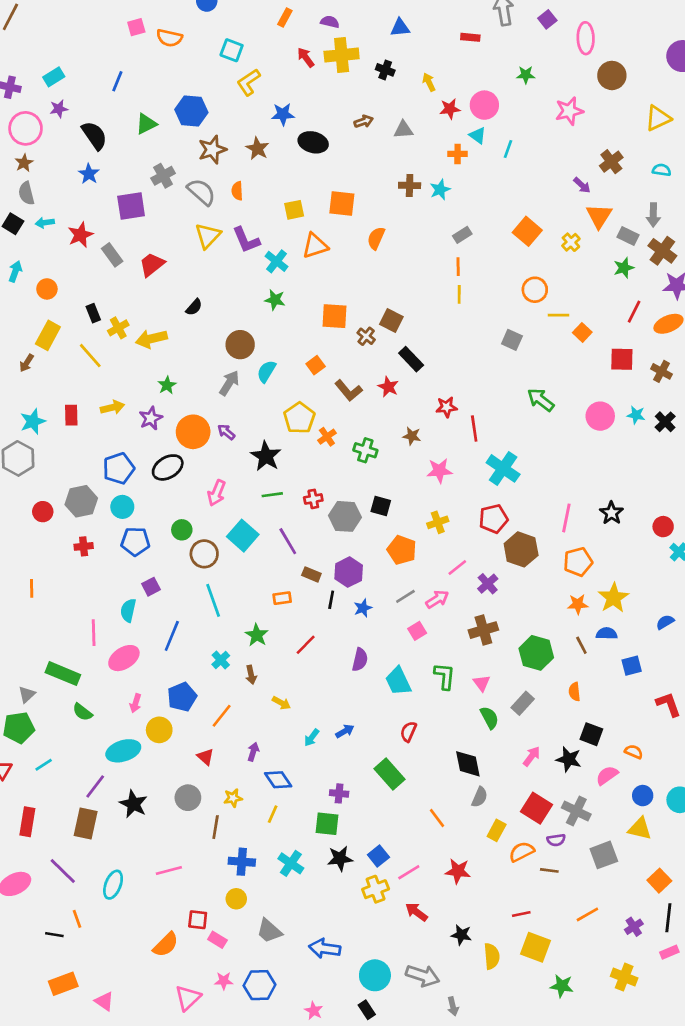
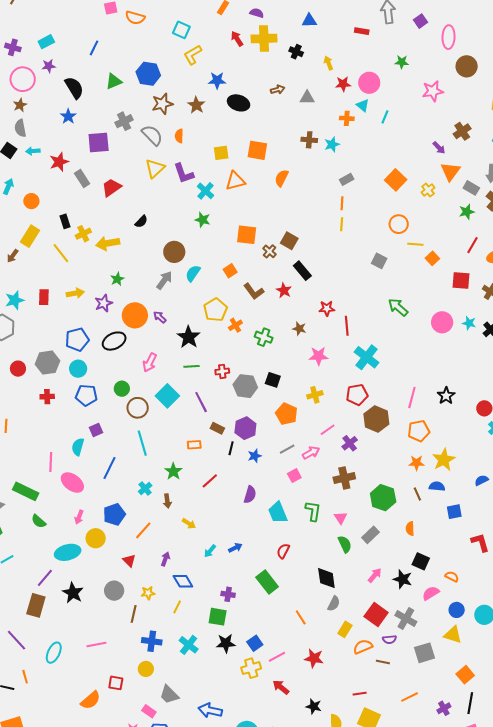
pink ellipse: (124, 658) -> (72, 483), turned 65
pink rectangle: (217, 940) -> (149, 711), moved

